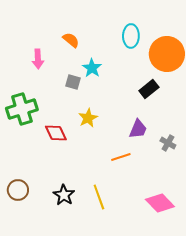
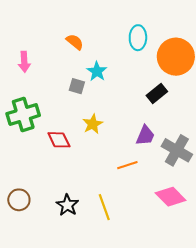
pink arrow: (38, 59) -> (24, 62), moved
gray cross: (168, 143) -> (177, 150), size x1.8
pink diamond: (160, 203) -> (171, 197), moved

